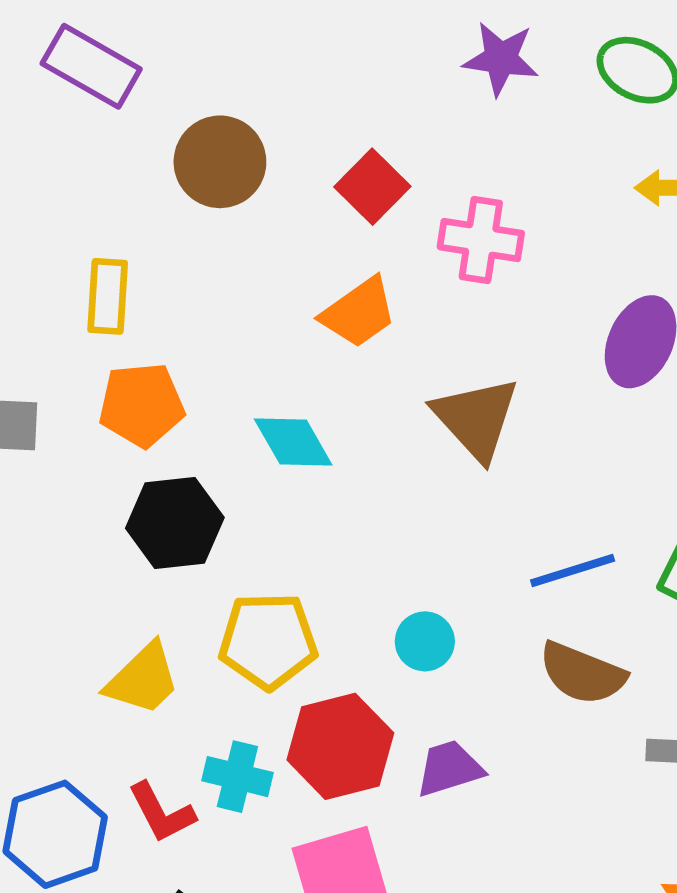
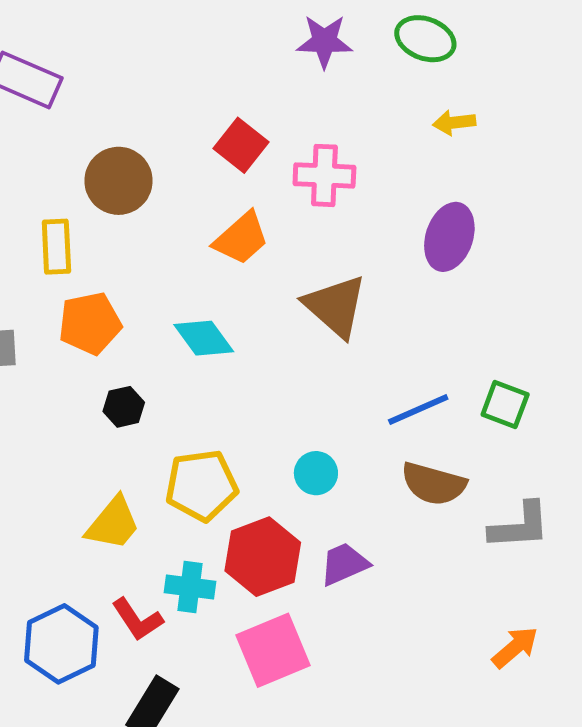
brown circle: (220, 162) -> (119, 181), moved
black hexagon: (175, 523) -> (124, 407), size x0.6

